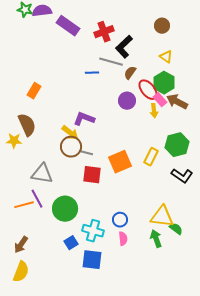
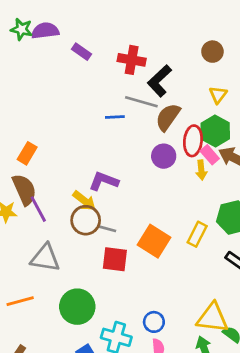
purple rectangle: (68, 26) -> (81, 52), size x0.6
red cross: (104, 32) -> (132, 60), turned 30
yellow triangle: (166, 57) -> (218, 95), turned 32
brown semicircle: (130, 73) -> (168, 117), size x1.5
red ellipse: (148, 90) -> (193, 141), turned 45
orange rectangle: (34, 91) -> (27, 153), moved
orange square: (120, 162) -> (154, 241), turned -35
purple line: (37, 199) -> (38, 209), moved

